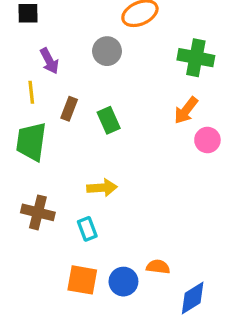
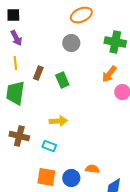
gray circle: (107, 51) -> (71, 43), moved
purple arrow: (49, 61) -> (16, 38), moved
cyan rectangle: (87, 229) -> (49, 146), turned -48

